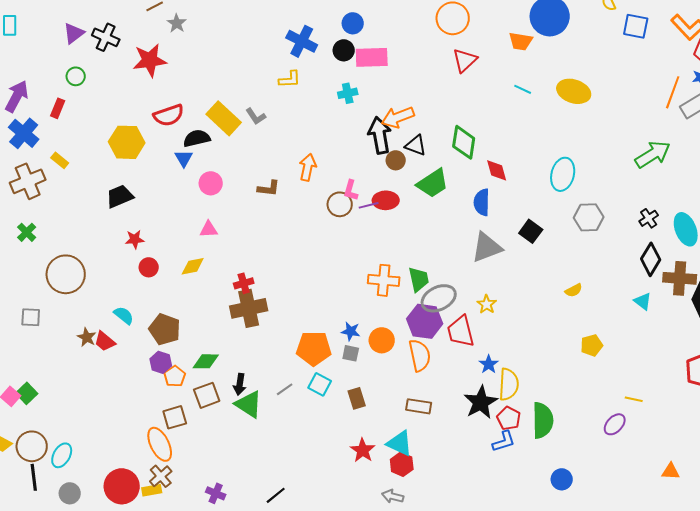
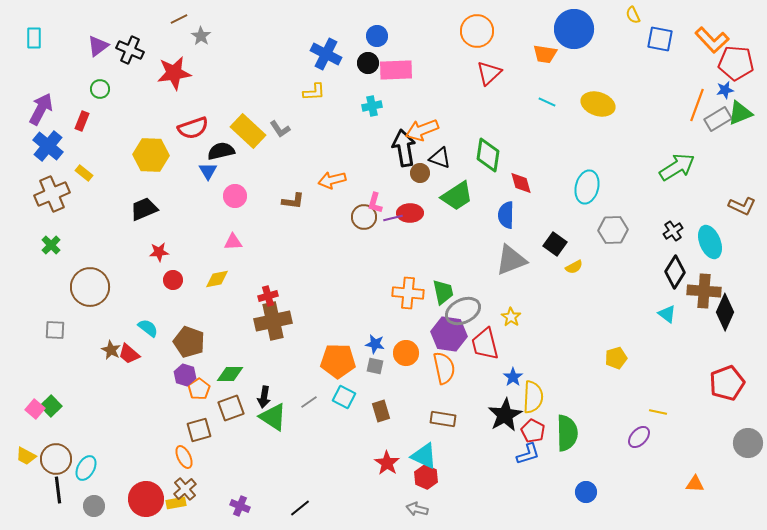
orange arrow: (308, 167) -> (332, 180), turned -116
yellow semicircle: (574, 290) -> (574, 267), moved
orange ellipse: (160, 444) -> (184, 457), size x0.7

